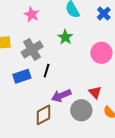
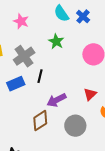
blue cross: (104, 14) -> (83, 16), moved
red triangle: (95, 92) -> (90, 94), turned 32
gray circle: (81, 110) -> (75, 126), moved

